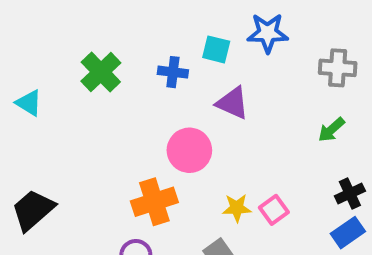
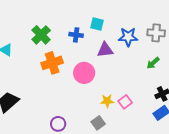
blue star: (268, 33) -> (128, 37), moved
purple triangle: (233, 103) -> (105, 50), turned -30
orange cross: (154, 202) -> (52, 63), moved

